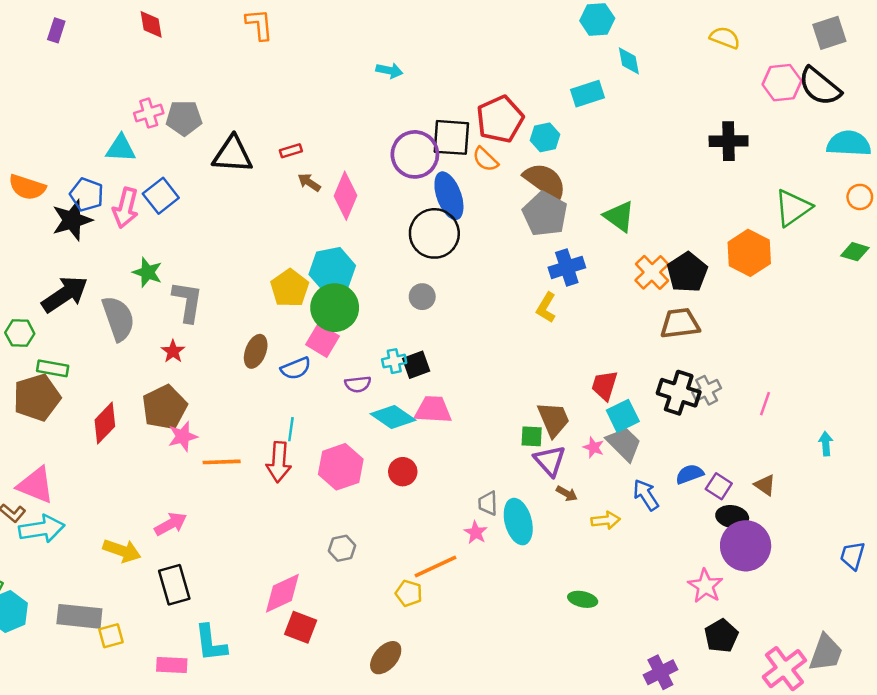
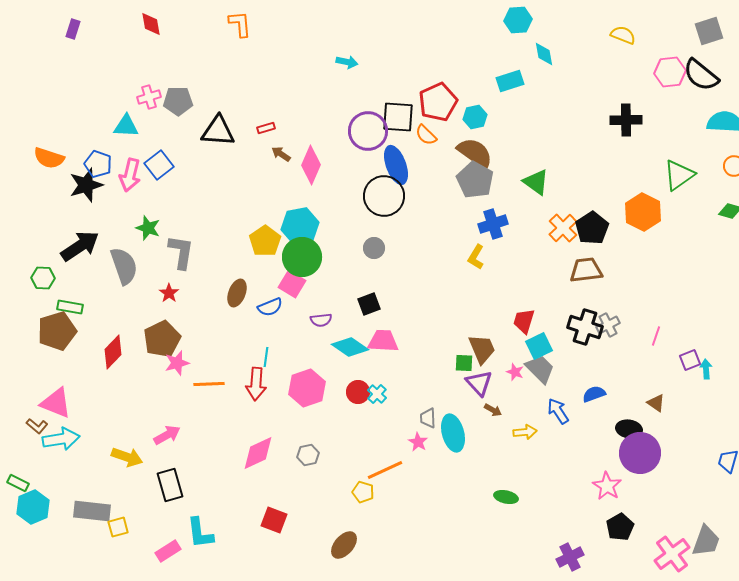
cyan cross: (394, 361) -> (377, 394), moved, turned -36
purple square: (719, 486) -> (690, 360), moved, turned 35
pink diamond: (282, 593) -> (258, 453), moved
pink rectangle: (172, 665) -> (168, 551), turned -35

